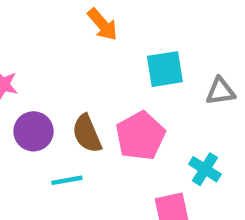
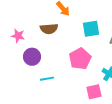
brown semicircle: (87, 134) -> (49, 29), moved, turned -72

